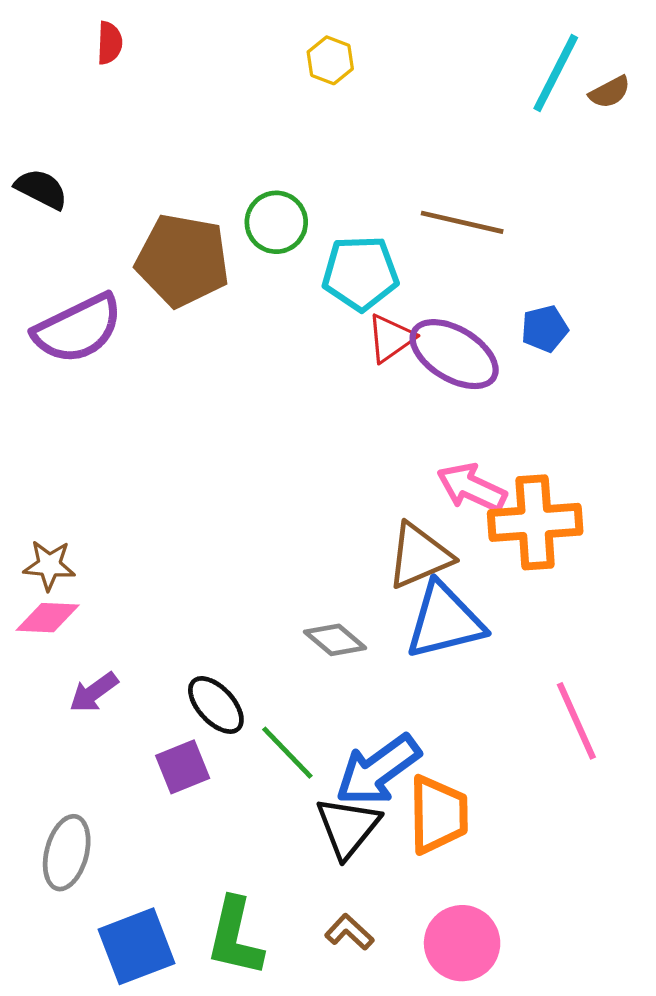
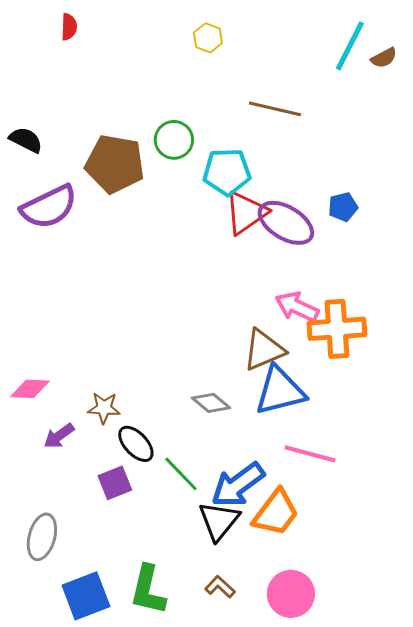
black semicircle: (41, 189) -> (26, 140), moved
brown line: (462, 222) -> (275, 109), moved
red triangle: (391, 338) -> (246, 213), size x1.4
brown star: (49, 565) -> (104, 408), moved
pink line: (576, 721) -> (310, 454), moved, turned -51
orange trapezoid: (438, 815) -> (276, 513), turned 38

